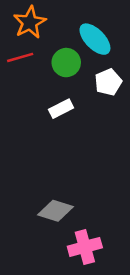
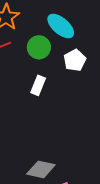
white rectangle: (61, 109) -> (38, 85), turned -36

